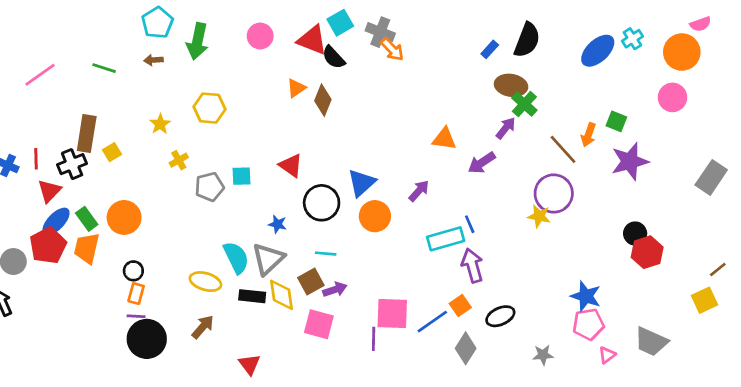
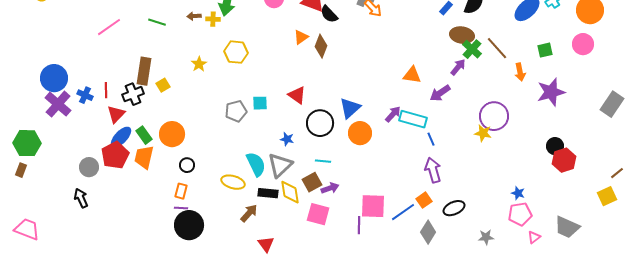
green square: (616, 121) -> (545, 50), moved, turned -35
orange arrow: (588, 135) -> (520, 72), turned -30
brown line: (563, 149) -> (497, 48), moved
yellow cross: (179, 160) -> (213, 19), moved, turned 32
cyan rectangle: (446, 239) -> (413, 119), moved, turned 32
black circle: (133, 271) -> (187, 165), moved
blue star: (586, 296) -> (518, 193), size x0.6
brown arrow: (203, 327) -> (249, 213), moved

